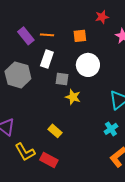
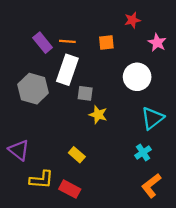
white rectangle: (47, 59) -> (67, 70), size x1.4
white circle: (88, 65) -> (137, 77), moved
yellow L-shape: (25, 152) -> (41, 180), turned -55

